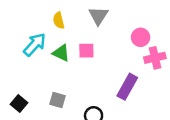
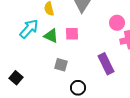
purple rectangle: (127, 87) -> (106, 64), turned -55
gray square: (57, 100) -> (61, 65), moved

